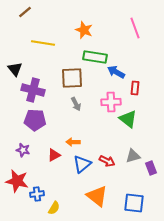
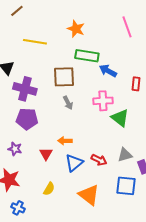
red rectangle: (135, 88) -> (136, 84), moved
red triangle: (54, 155) -> (46, 154), turned -32
blue cross: (37, 194) -> (18, 208), moved, turned 32
blue square: (134, 203) -> (126, 186), moved
yellow semicircle: (54, 208) -> (49, 189), moved

